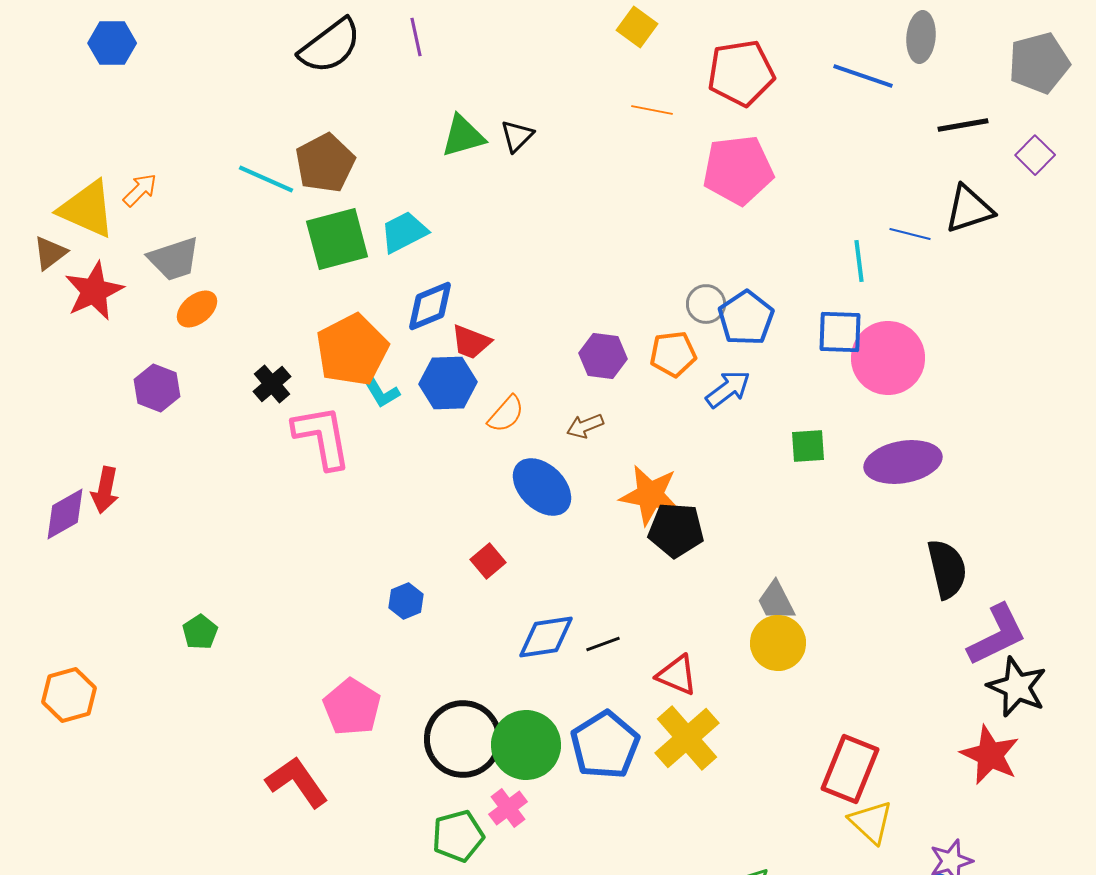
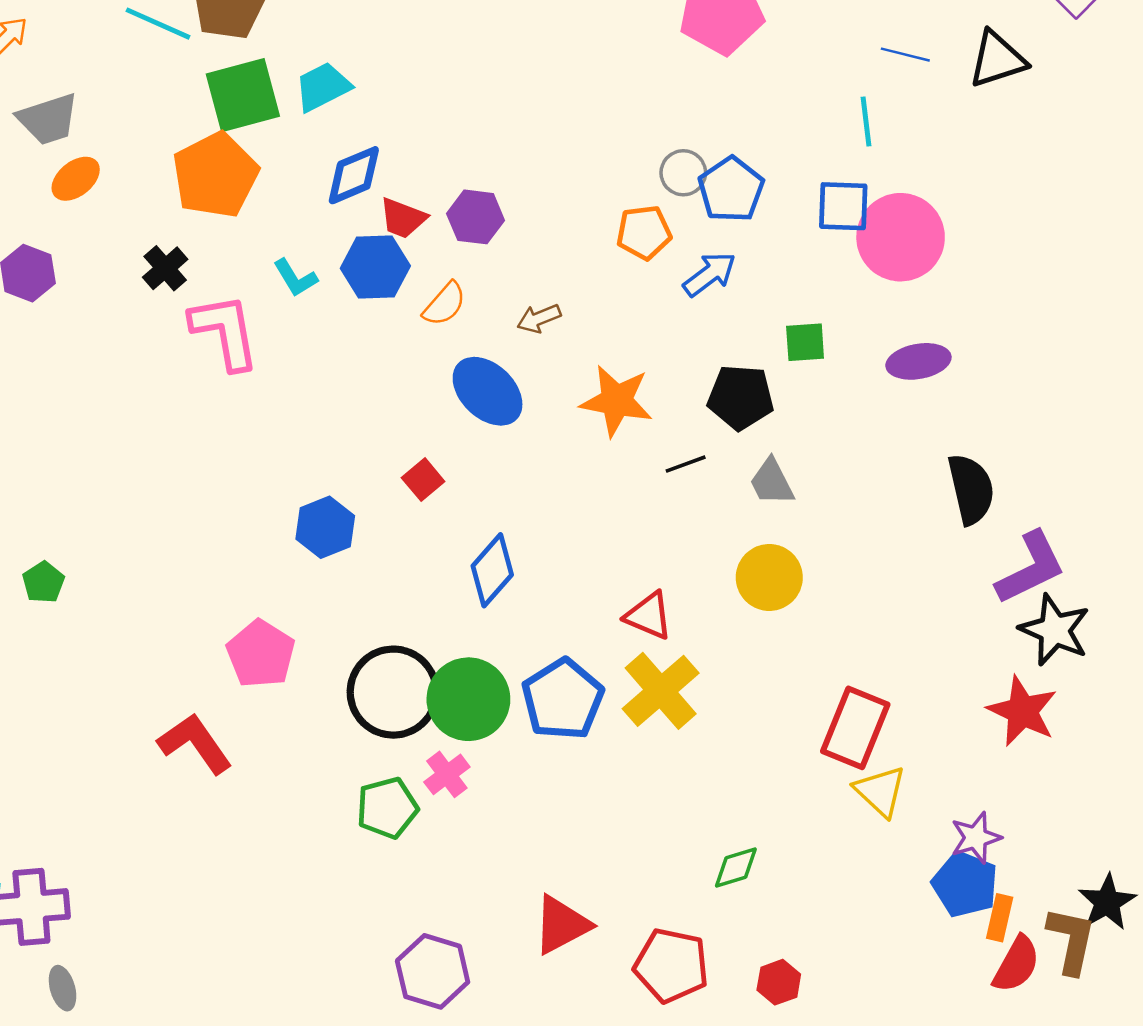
blue line: (910, 234) -> (905, 55), moved
orange pentagon: (352, 350) -> (215, 175), moved
purple hexagon: (603, 356) -> (476, 217), moved
purple ellipse: (903, 462) -> (918, 361), size x0.7
black pentagon: (676, 530) -> (741, 397), moved
blue hexagon: (406, 601) -> (325, 527), size x1.4
gray trapezoid: (776, 601) -> (772, 482), moved
green pentagon: (200, 632) -> (43, 582), moved
blue diamond: (546, 637) -> (492, 570), turned -40
black line: (603, 644) -> (686, 464), moved

